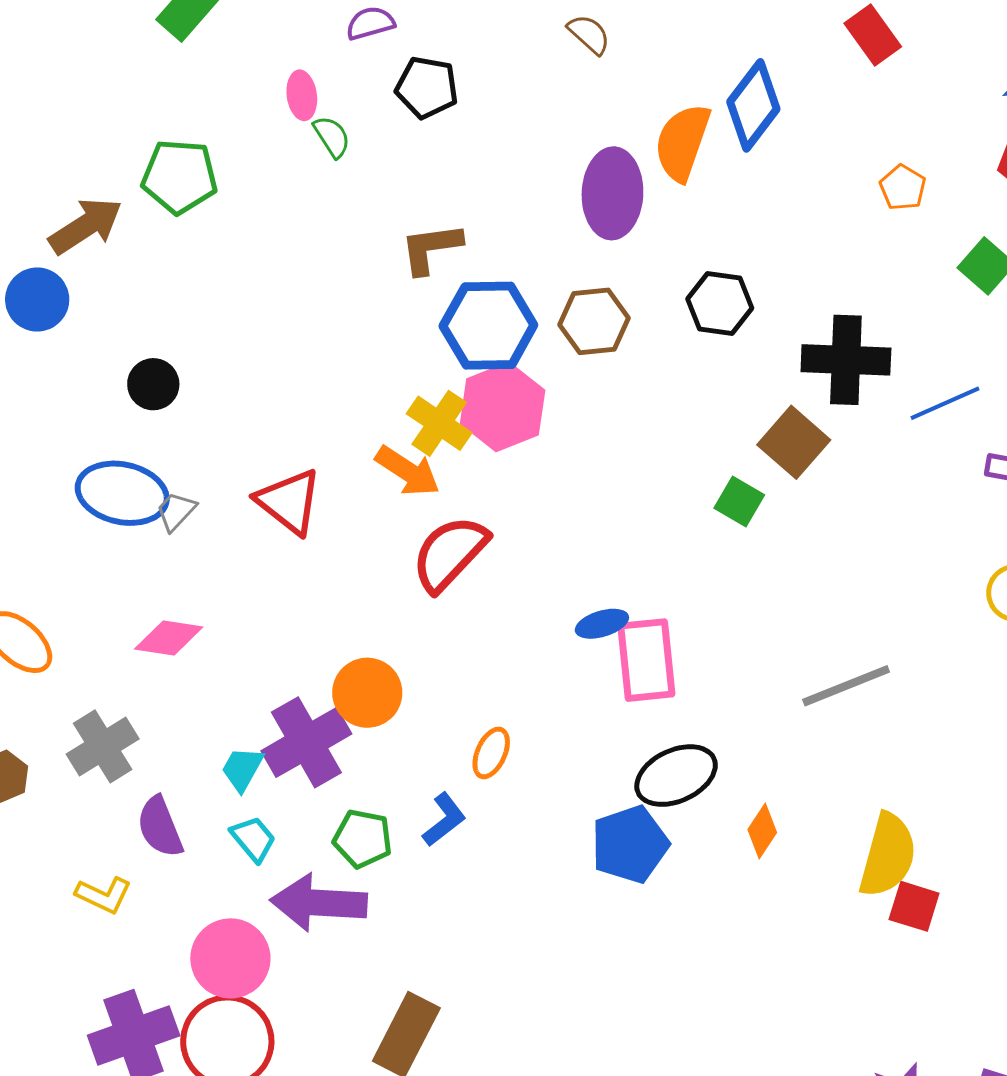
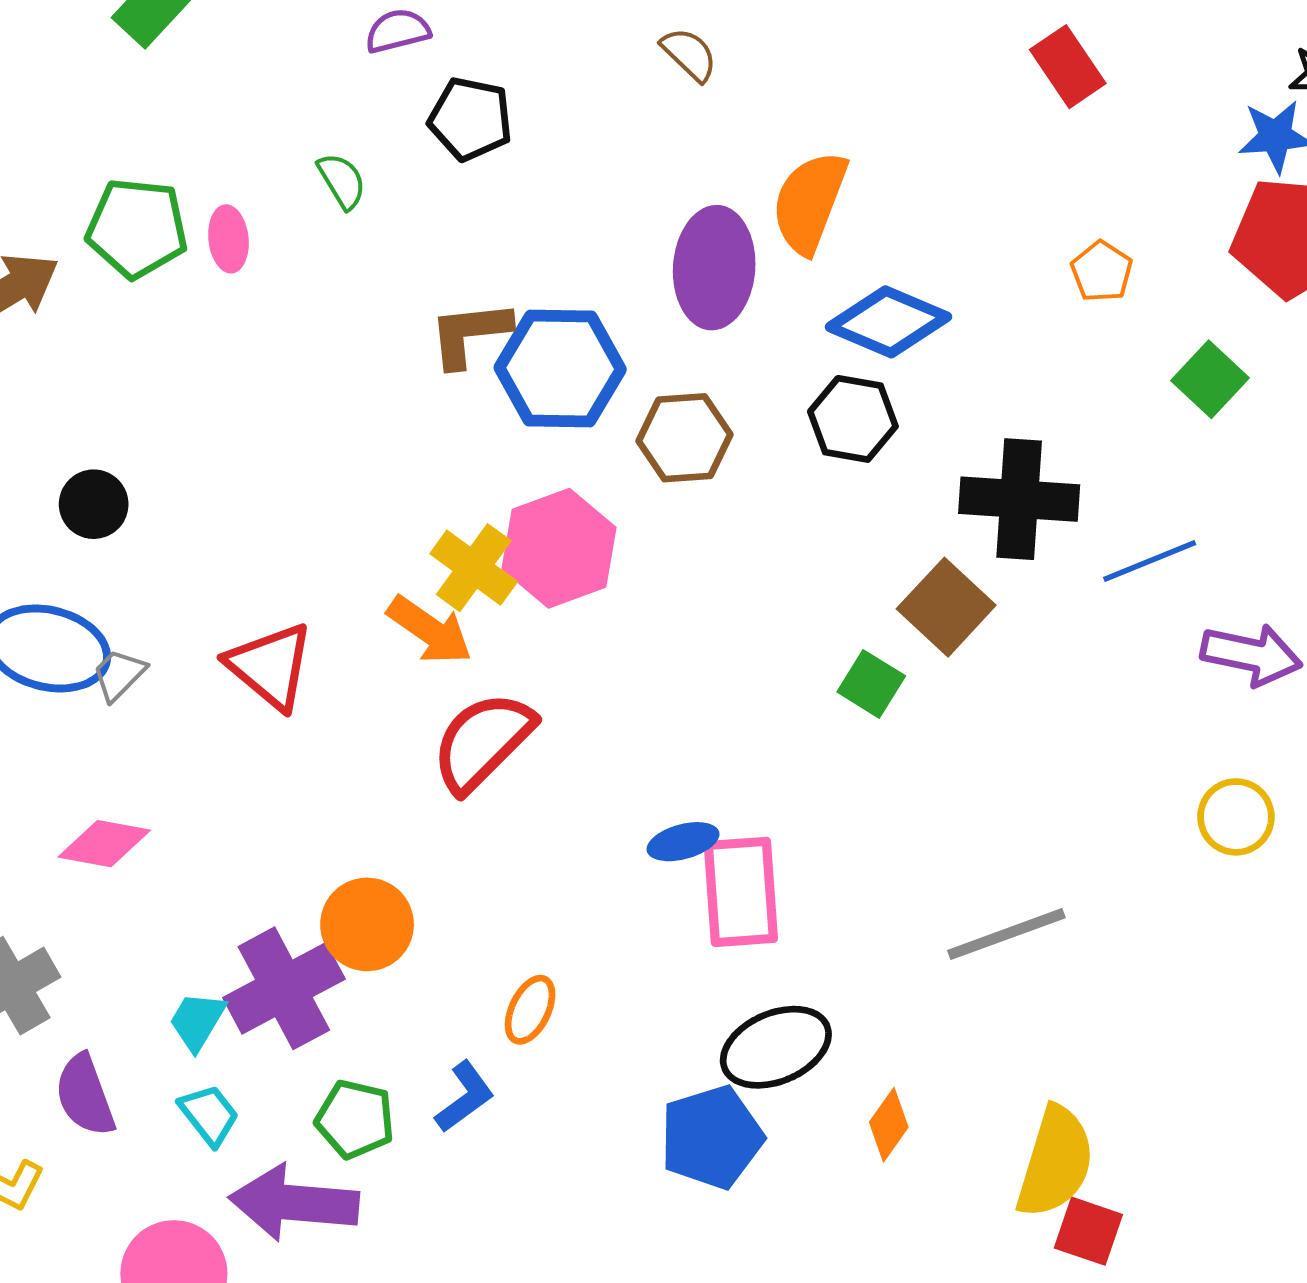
pink ellipse: (302, 95) -> (228, 239), moved
blue diamond: (753, 105) -> (888, 322), moved, turned 74
blue hexagon: (488, 326) -> (560, 368), moved

